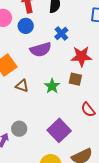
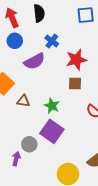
green star: (52, 86) -> (52, 106), moved
purple square: (59, 130) -> (52, 131), moved

